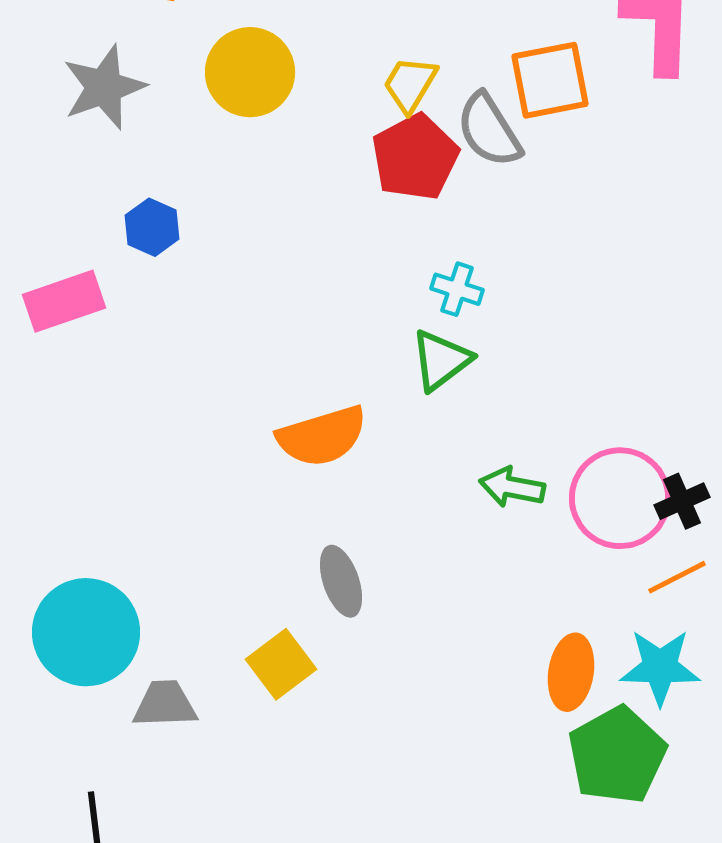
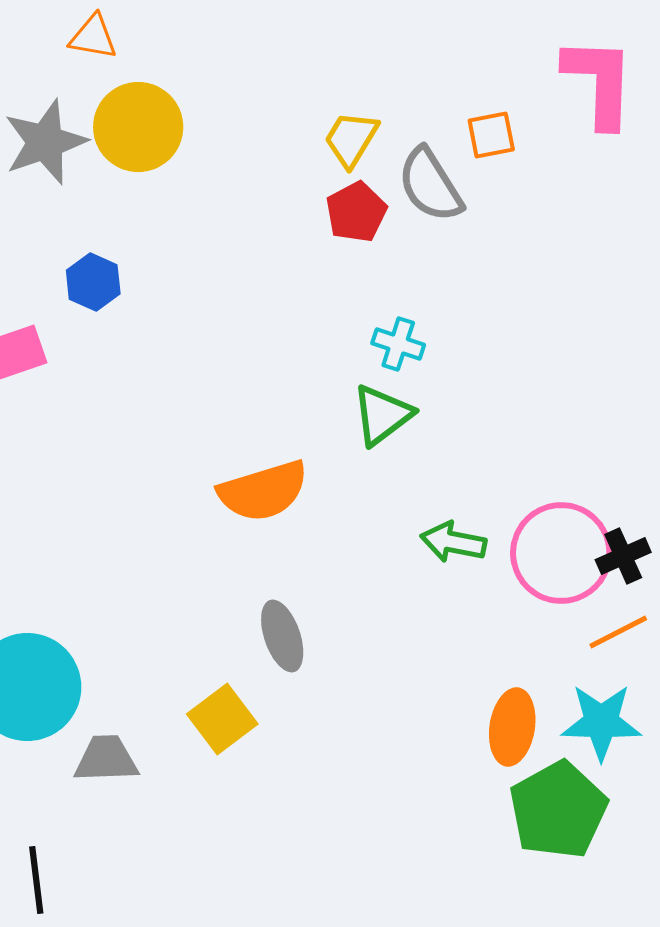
yellow circle: (250, 72) -> (138, 127), moved
orange square: (550, 80) -> (491, 135), size x0.6
red pentagon: (415, 157) -> (356, 212), size x0.7

